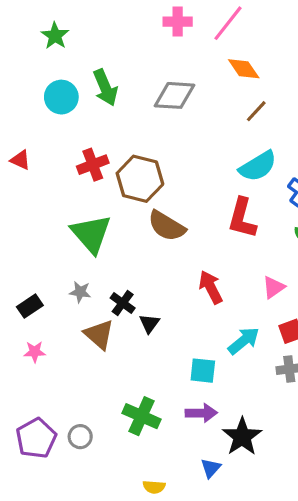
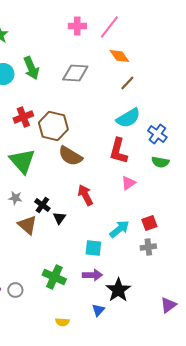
red arrow: (211, 287) -> (85, 195), moved
pink triangle: (274, 287) -> (128, 183), moved

